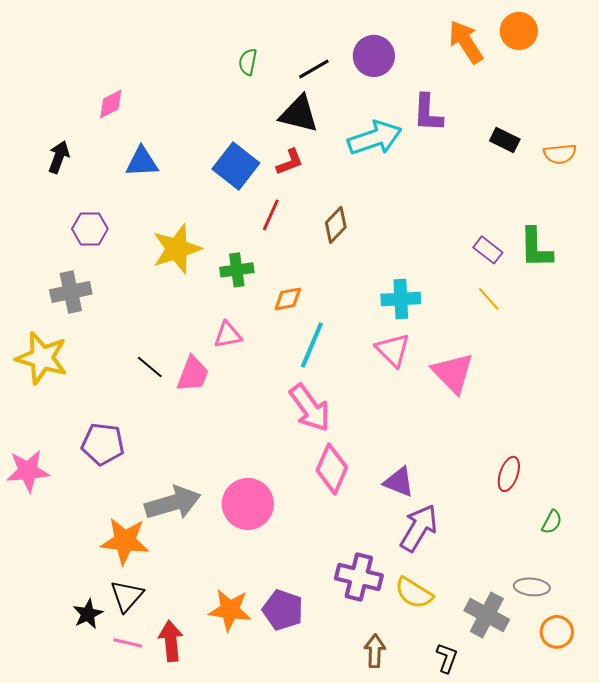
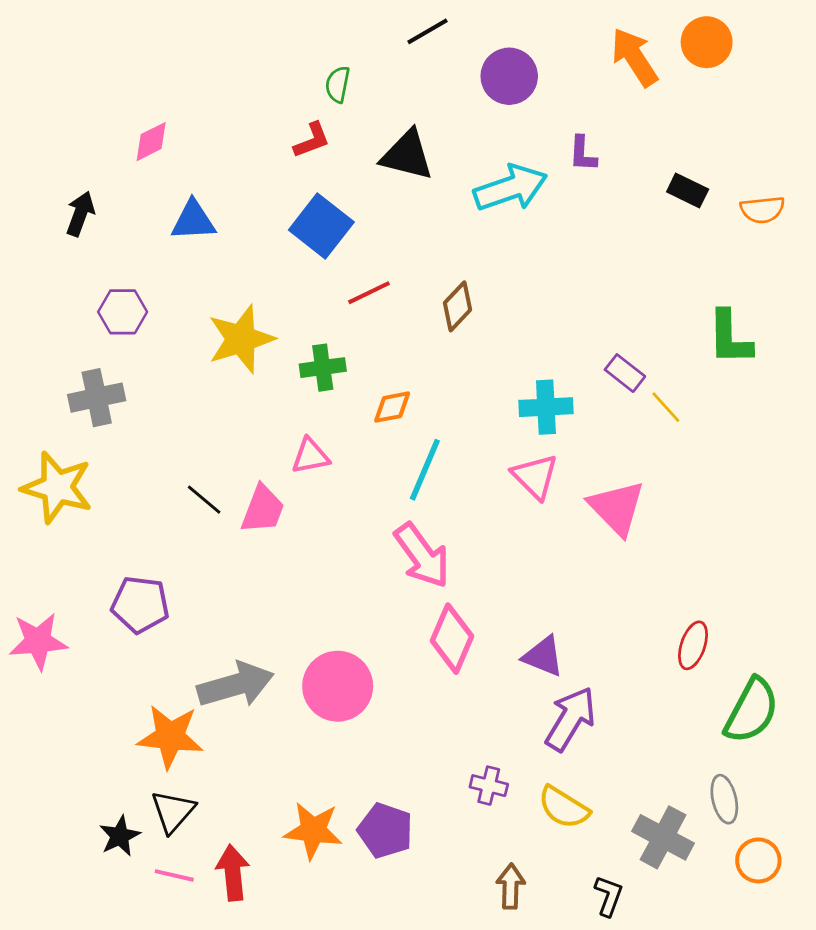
black line: (314, 69) -> (428, 31), moved
purple L-shape: (428, 113) -> (583, 154), size x0.7
red L-shape: (290, 162) -> (312, 140), moved
red line: (271, 215) -> (369, 293), turned 40
purple rectangle: (488, 250) -> (625, 373), moved
green semicircle: (552, 522) -> (752, 711), size x2.0
purple cross: (359, 577) -> (489, 786), size x0.6
gray ellipse: (532, 587) -> (724, 799), turned 72

